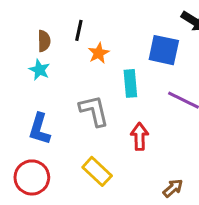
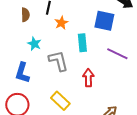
cyan star: (39, 70) -> (34, 44), moved

